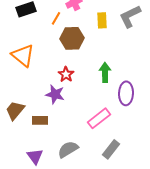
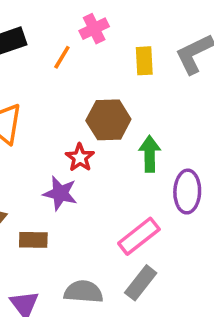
brown hexagon: (72, 38) -> (108, 120), moved
gray semicircle: (68, 149) -> (83, 292), turned 35
gray rectangle: (111, 149) -> (141, 283), moved

